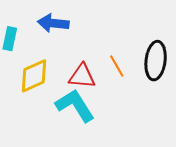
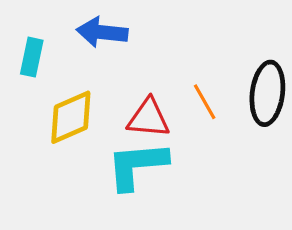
cyan L-shape: (75, 105) -> (137, 165), turned -63

